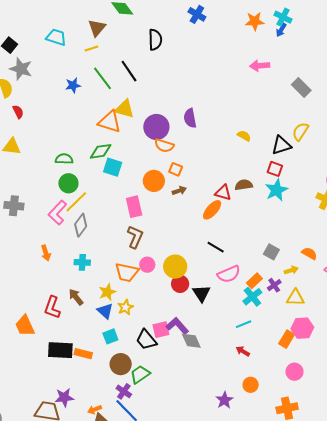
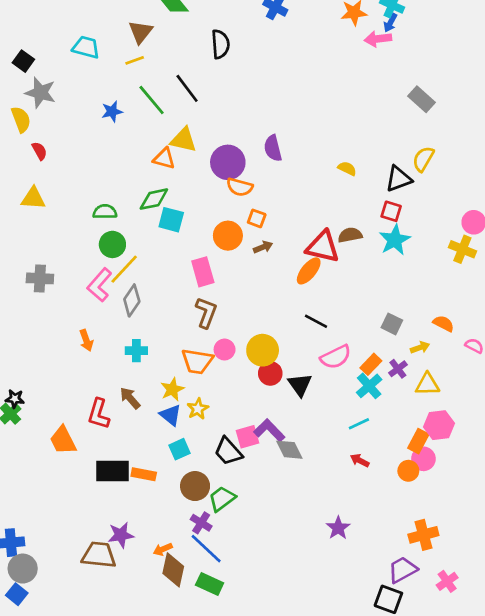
pink arrow: (260, 66) -> (378, 39), moved
orange triangle: (110, 122) -> (164, 159), size x0.7
red triangle: (223, 193) -> (323, 247), size x1.5
pink circle: (294, 372) -> (423, 459), moved
orange circle: (251, 385) -> (408, 471), moved

